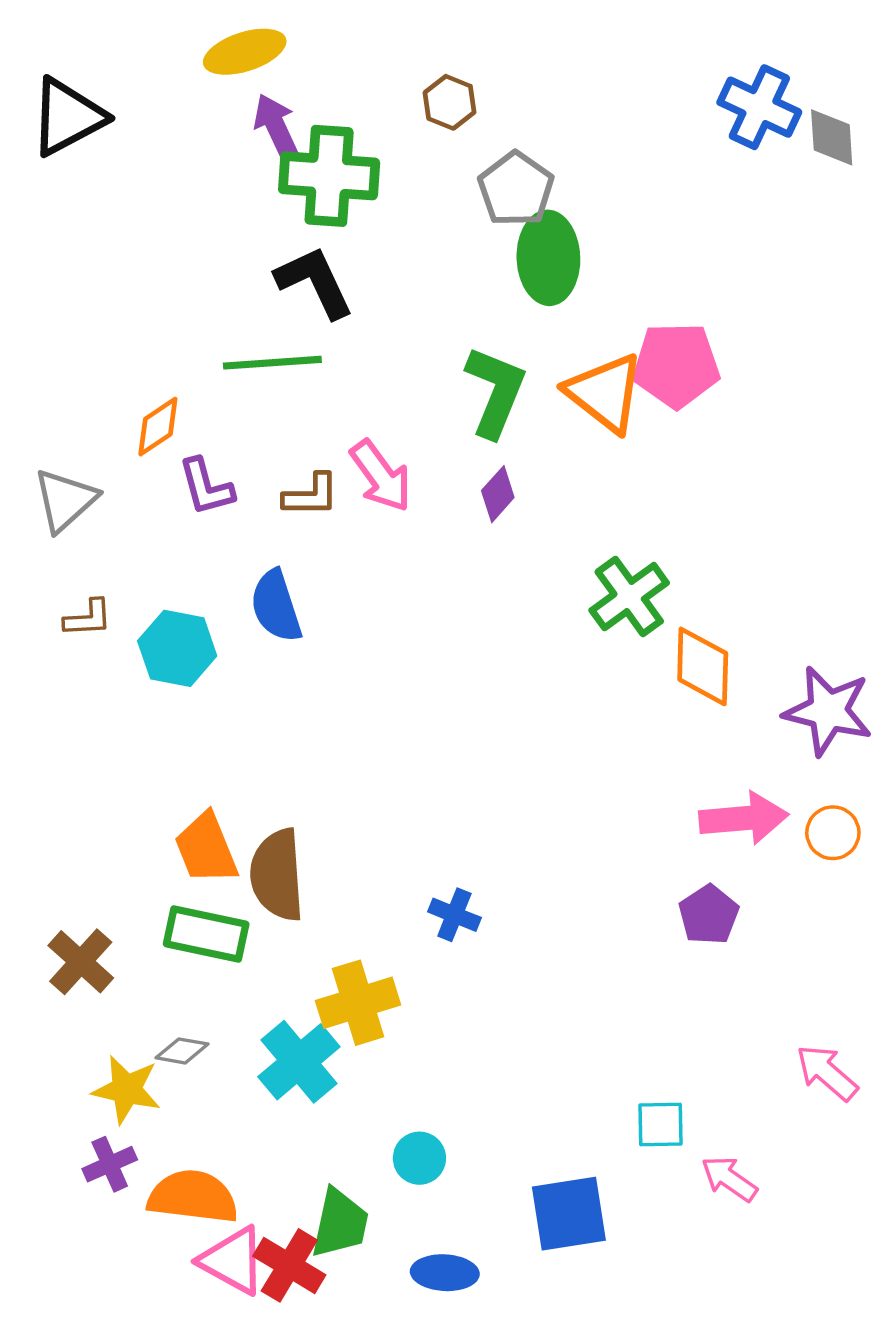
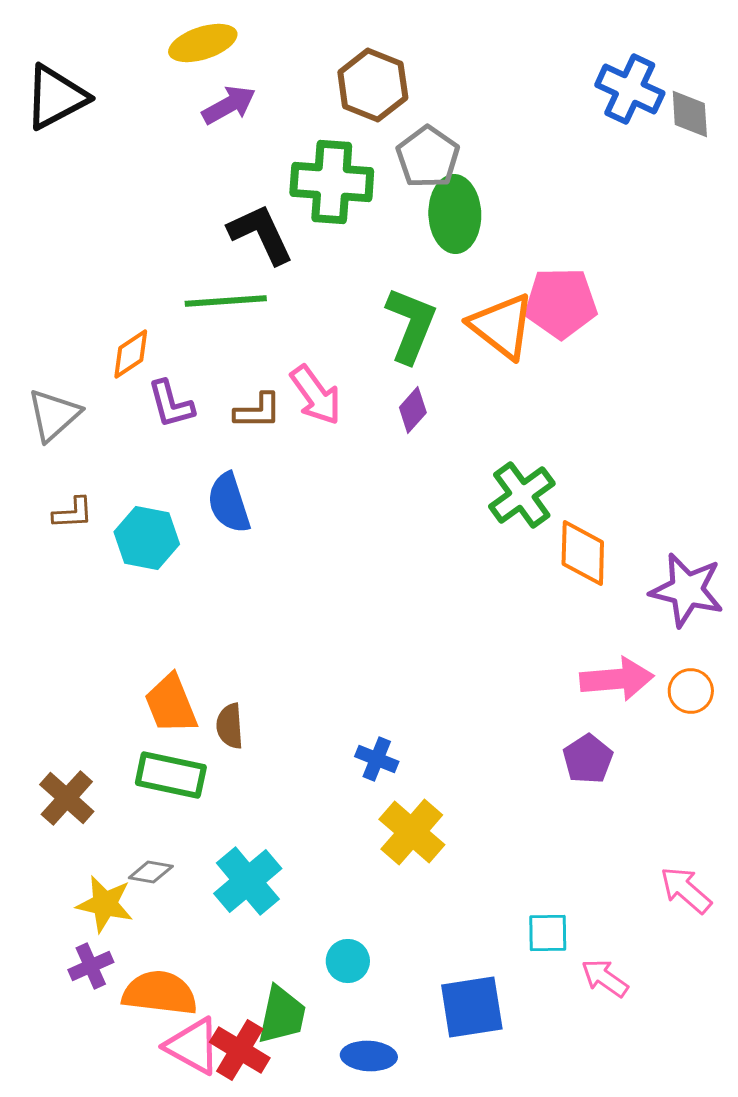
brown hexagon: (450, 102) -> (373, 85), size x1.6
purple arrow: (276, 126) -> (229, 105), turned 86
green cross: (329, 176) -> (332, 182), moved
brown semicircle: (277, 875) -> (230, 726), size x0.6
yellow cross: (358, 1003) -> (412, 832), moved, turned -32

